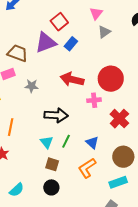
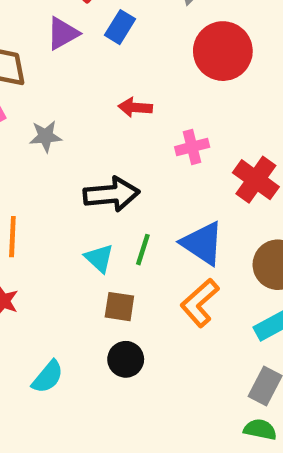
purple triangle: (46, 43) -> (63, 33), size x0.7
red arrow: (72, 79) -> (135, 107), size x0.6
red circle: (111, 79) -> (223, 51), moved
blue triangle: (92, 142) -> (203, 243), size x1.5

